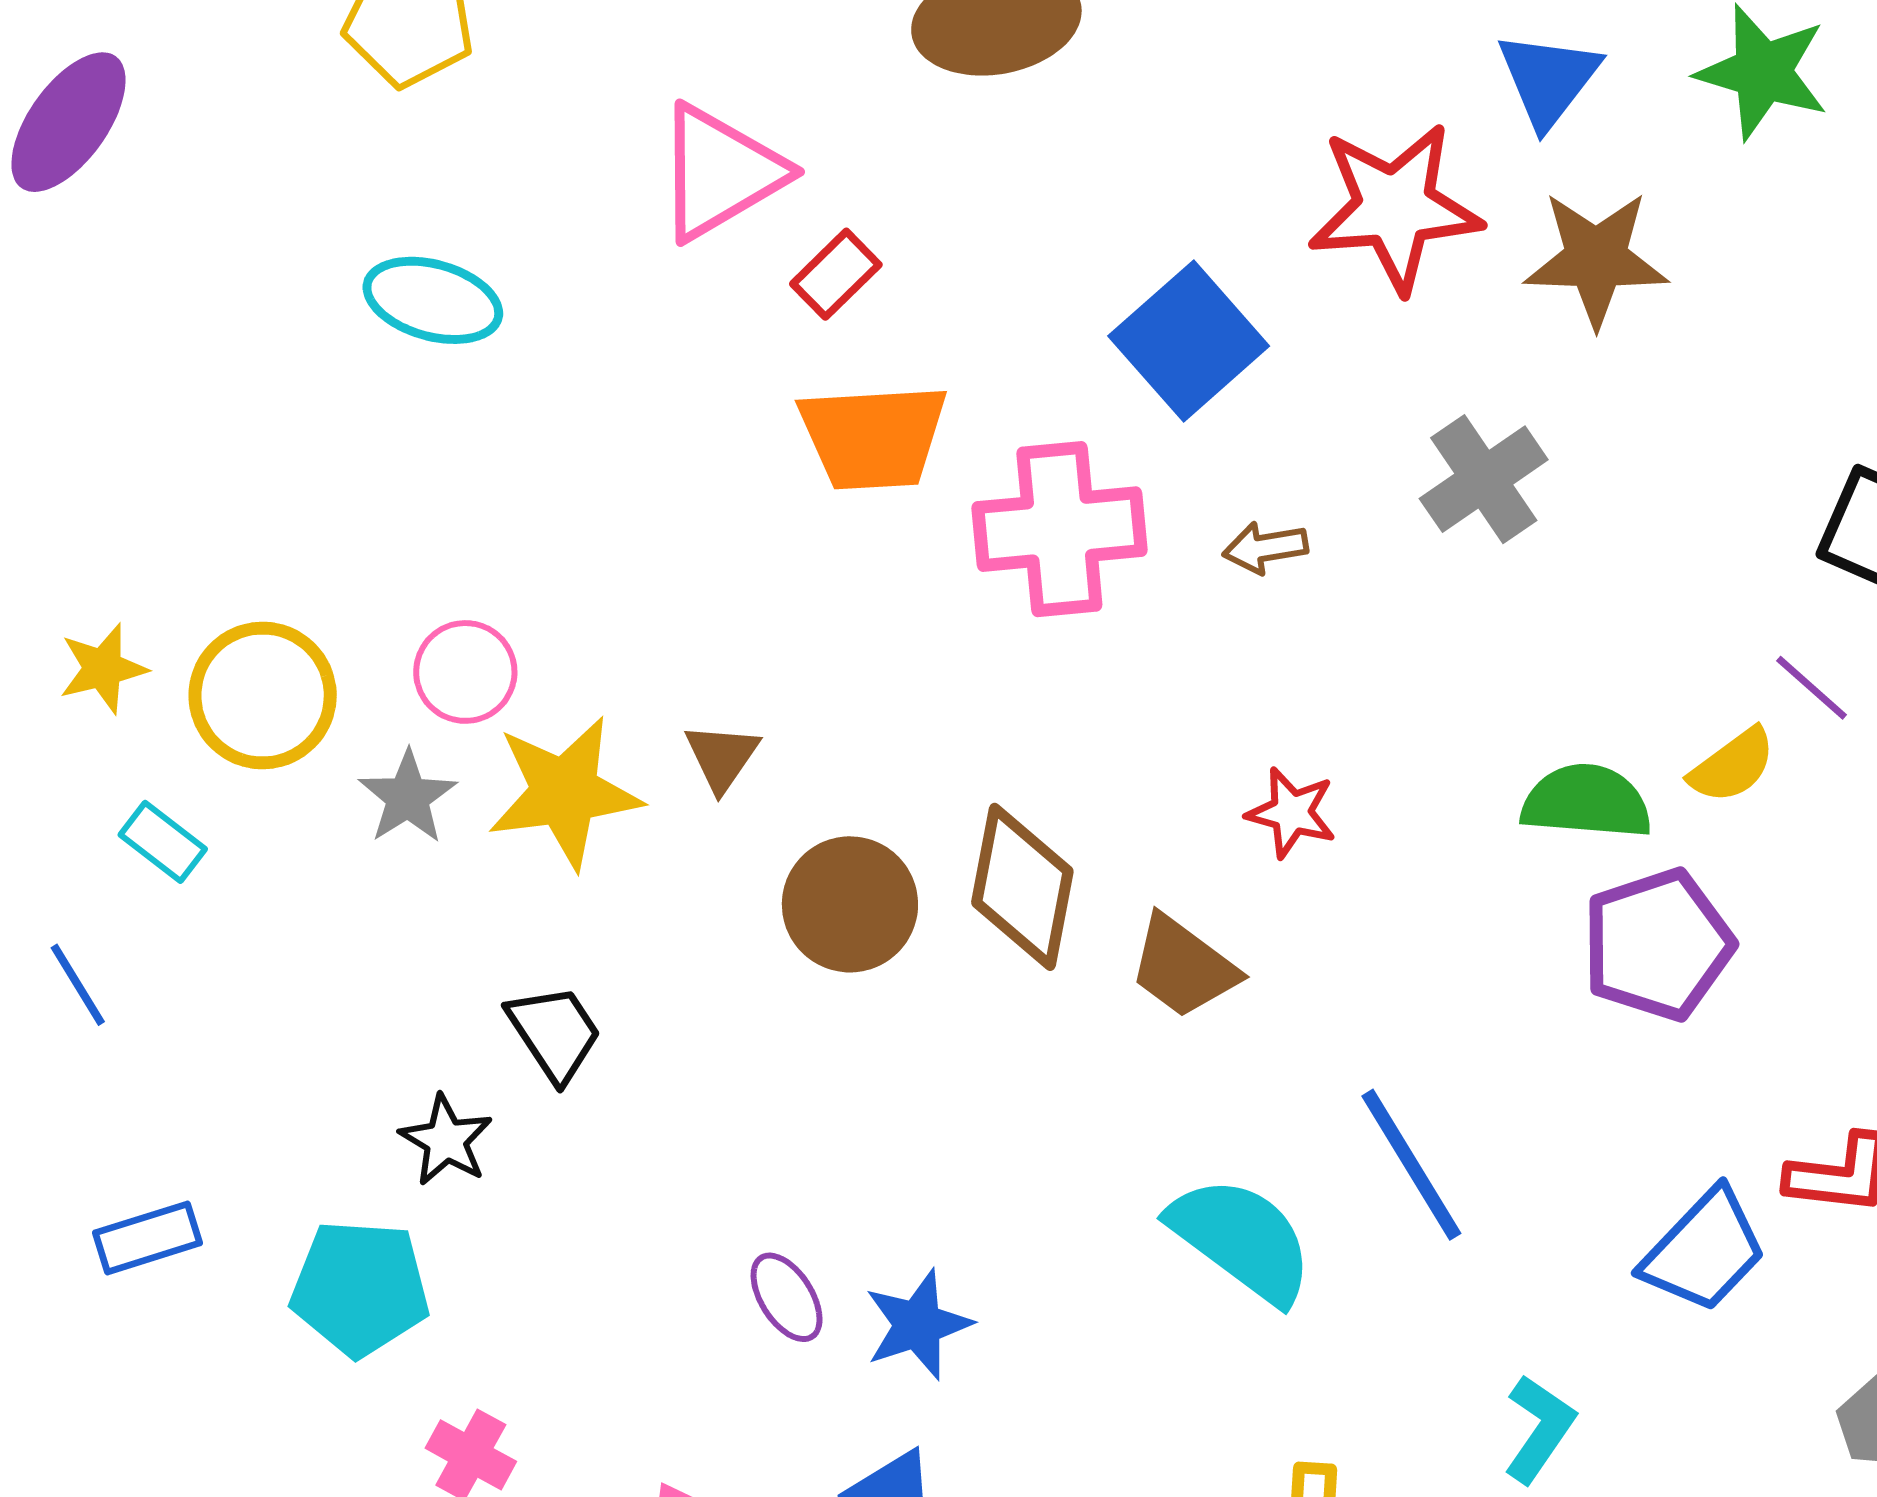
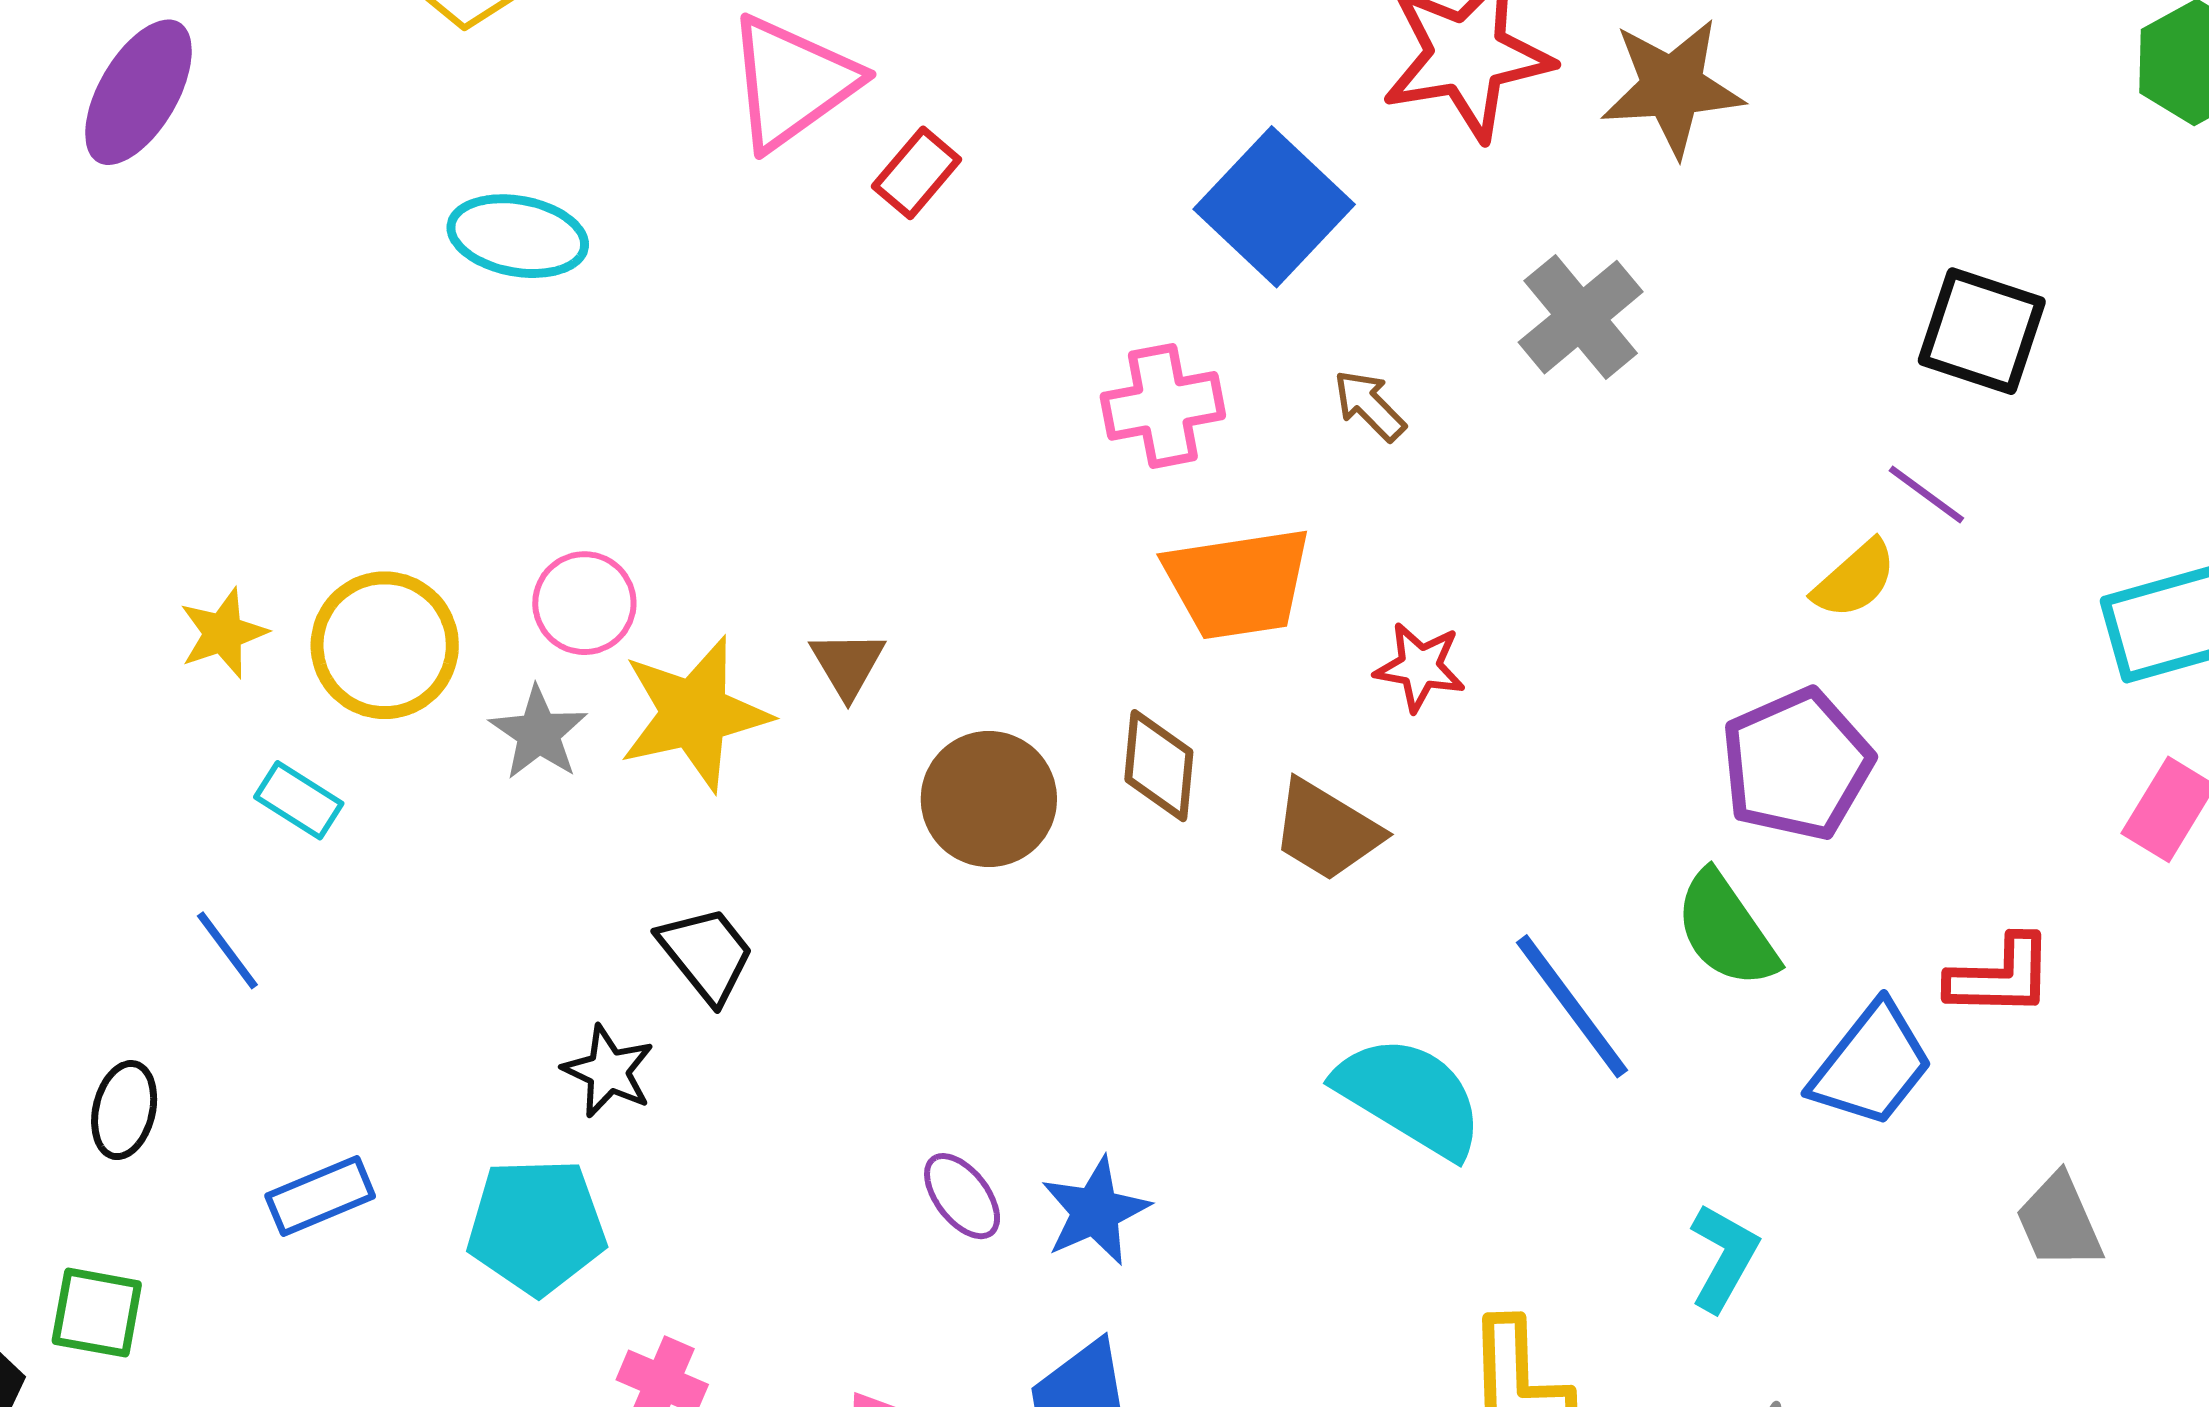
orange trapezoid: (873, 437) -> (1238, 583), moved
pink cross: (1059, 529) -> (1163, 406), size x0.7
brown arrow: (1265, 548) -> (1369, 405), turned 60
green semicircle: (1586, 802) -> (1726, 930), moved, turned -124
brown diamond: (1022, 887) -> (1159, 766), size x0.7

